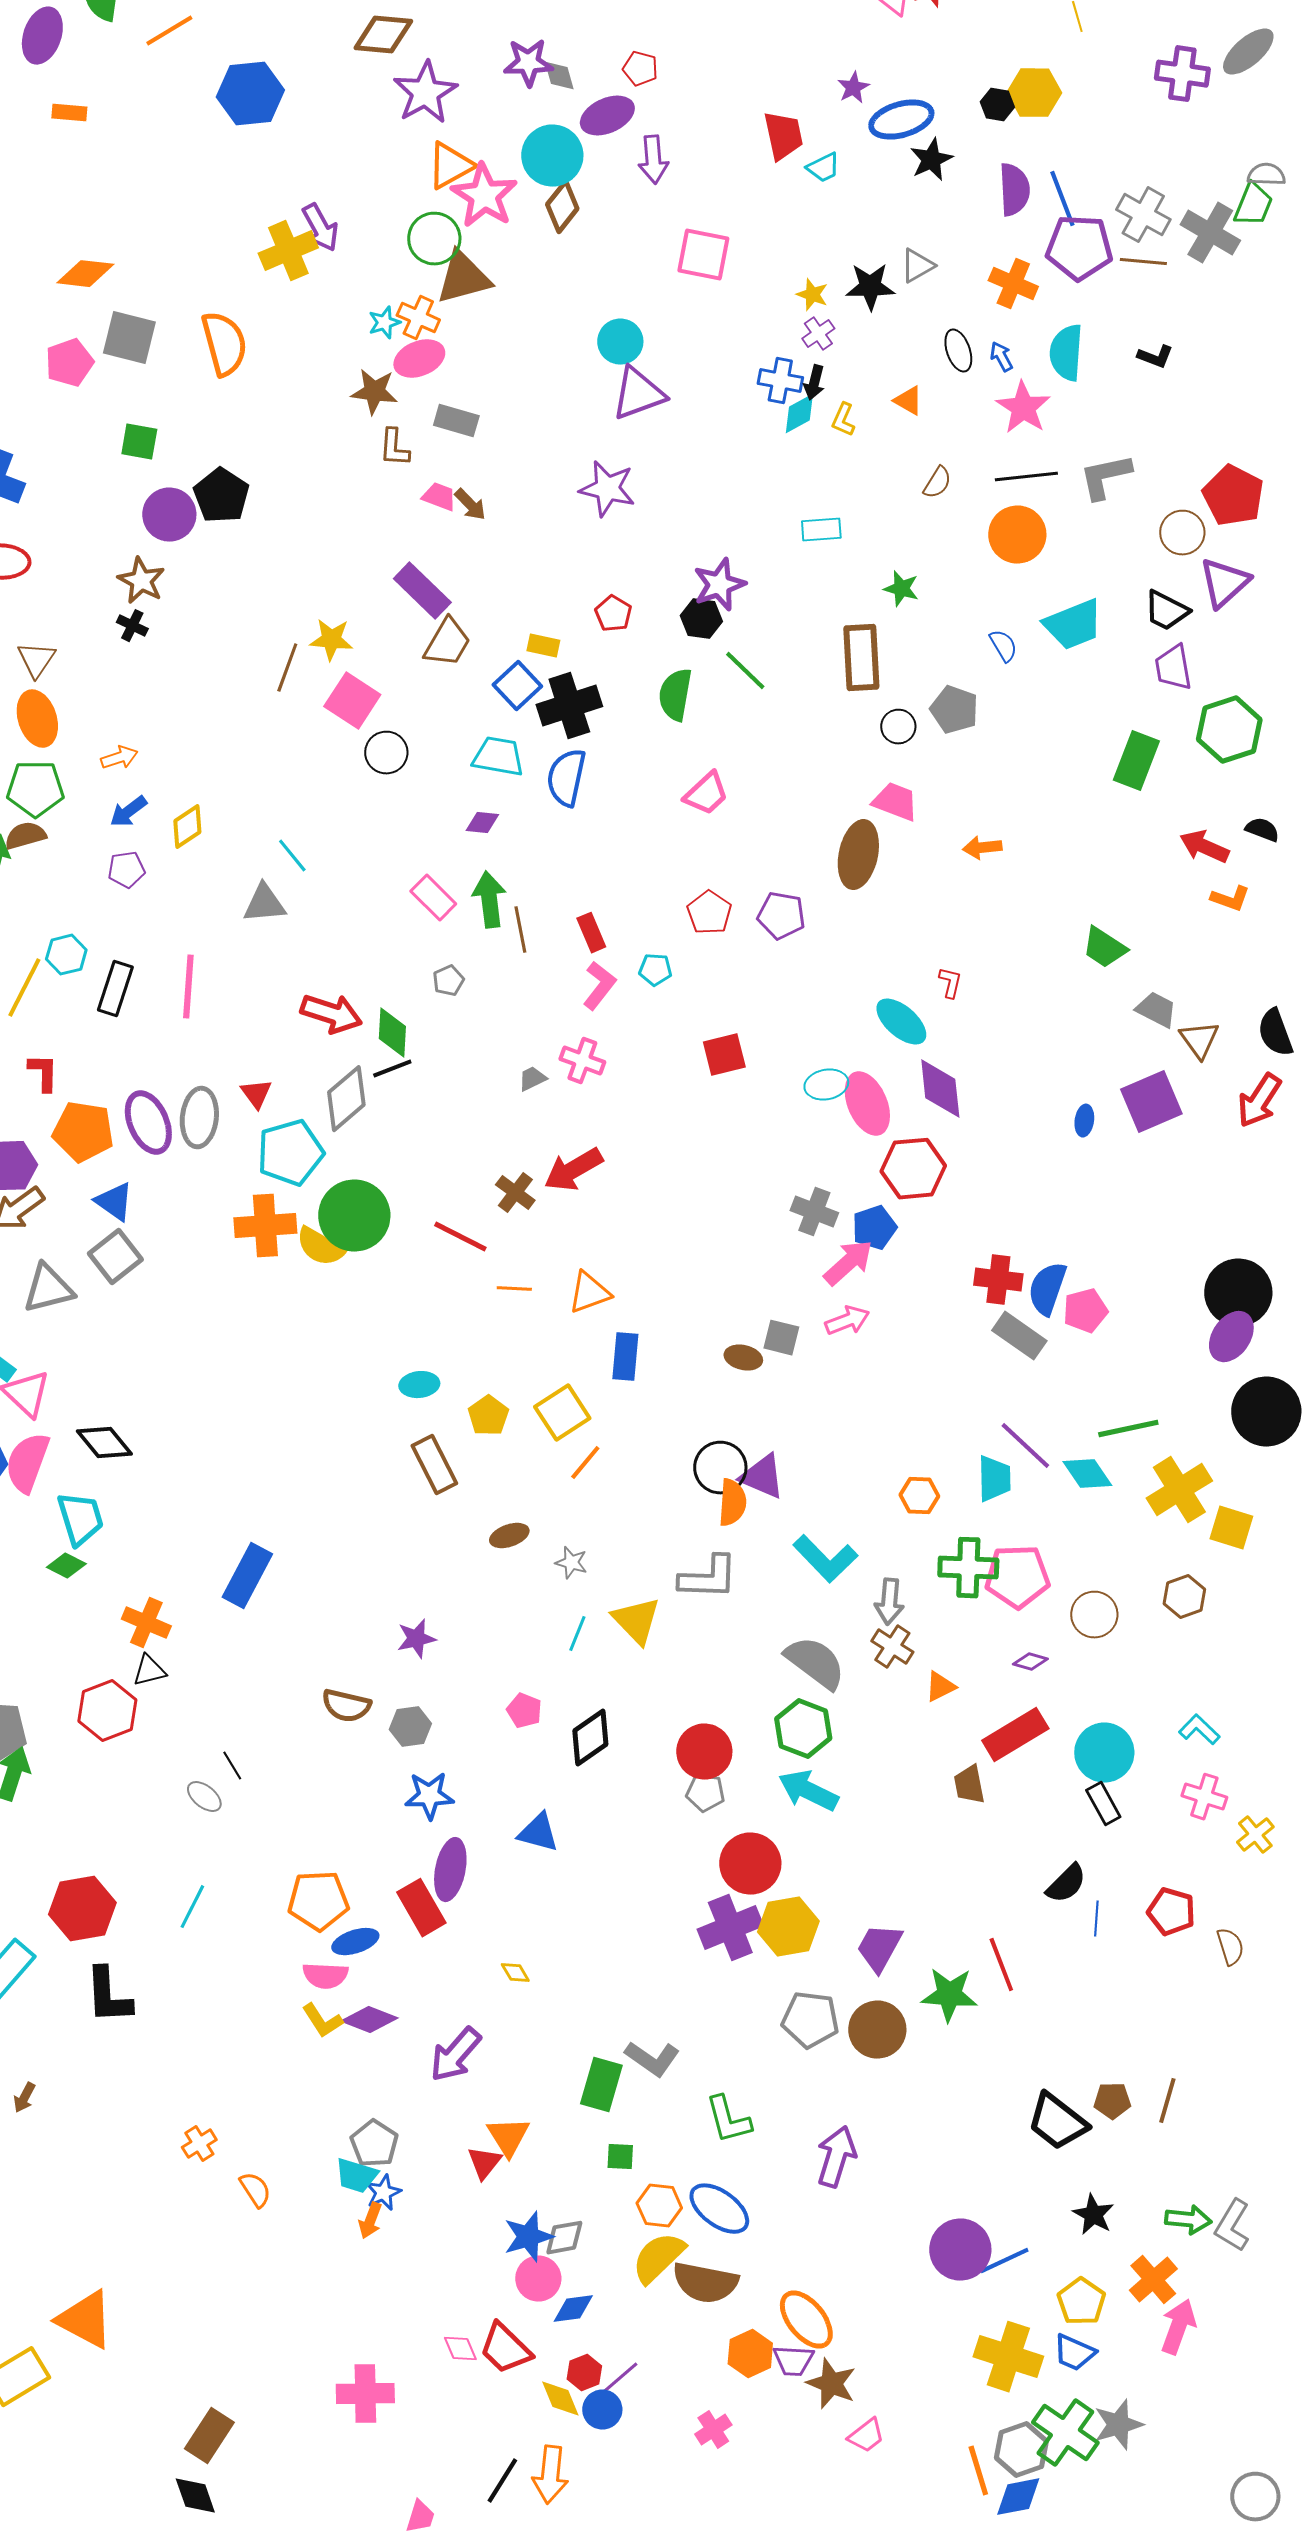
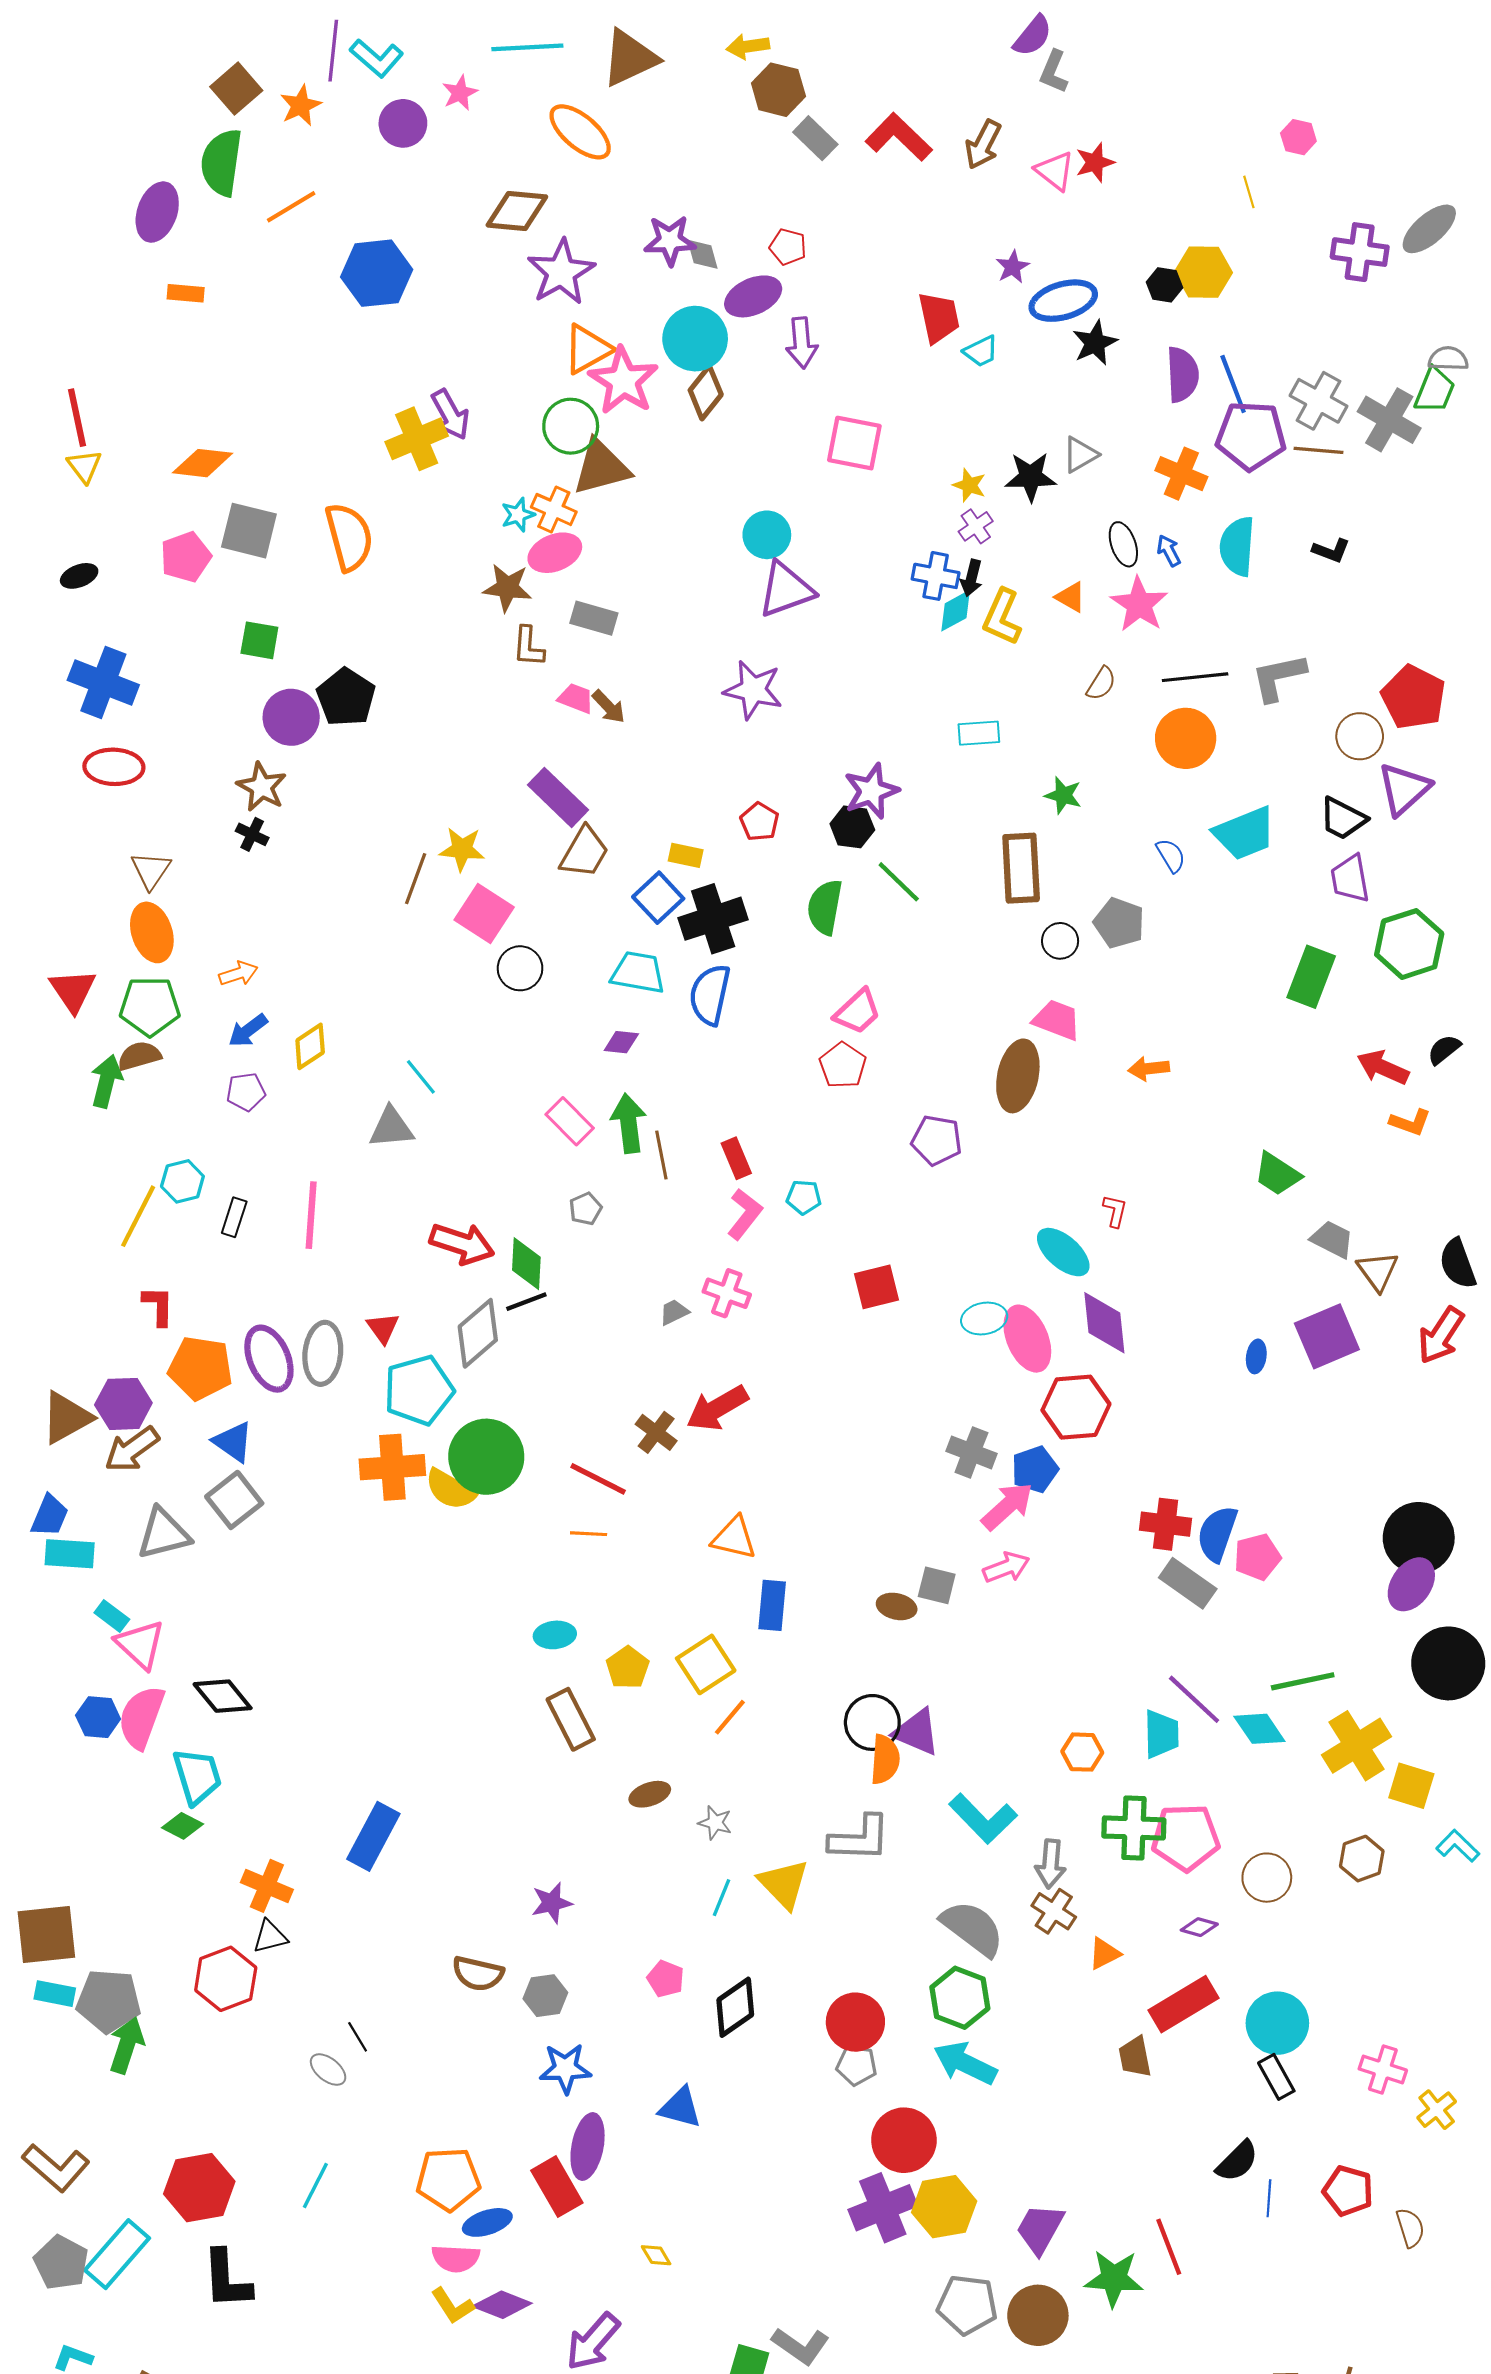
pink star: (1023, 408) -> (1139, 604), moved
yellow L-shape: (843, 420) -> (1002, 617), size x1.6
black semicircle: (1262, 830) -> (1444, 1050), turned -60
red pentagon: (709, 913) -> (843, 1065), moved
black rectangle: (115, 989) -> (234, 1217), size x0.7
orange line: (514, 1289) -> (589, 1534), moved
orange triangle: (589, 1293) -> (734, 1538), turned 33
cyan L-shape: (1199, 1730) -> (1458, 1846), moved

